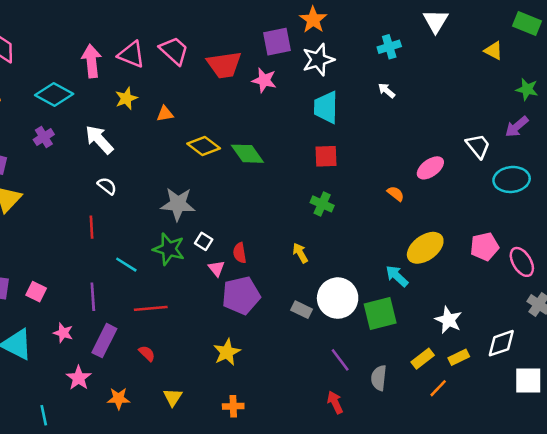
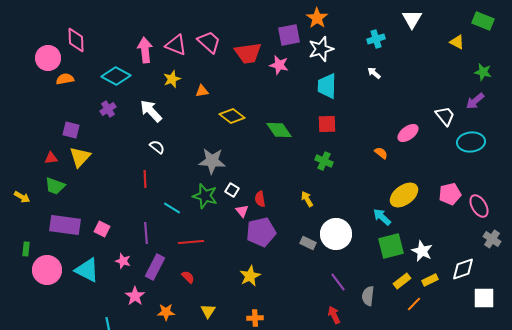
green diamond: (247, 154) -> (279, 130), moved
green square: (380, 313) -> (391, 246), moved

